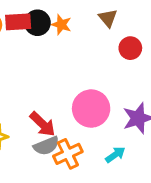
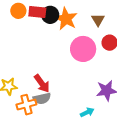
orange star: (61, 25) -> (66, 19), size x1.6
pink circle: (91, 109) -> (83, 49), moved
orange cross: (68, 154) -> (26, 105), moved

